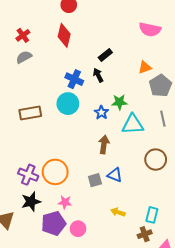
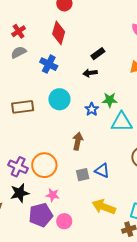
black arrow: (98, 75) -> (90, 73), turned -72
blue cross: (74, 79) -> (49, 64), moved
brown arrow: (104, 145) -> (78, 141), moved
yellow arrow: (118, 212) -> (104, 207), size x1.6

